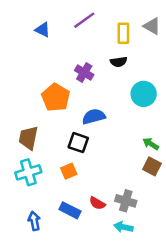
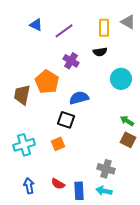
purple line: (84, 20) -> (64, 31), moved
brown trapezoid: (28, 138) -> (22, 95), moved
red semicircle: (97, 203) -> (58, 184), moved
blue rectangle: (70, 210) -> (79, 191), moved, turned 60

